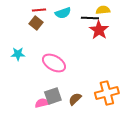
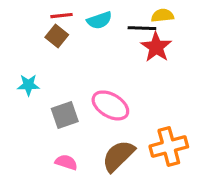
pink ellipse: (54, 63) -> (110, 105), moved
gray square: (53, 96) -> (65, 115), moved
brown semicircle: (75, 99) -> (118, 156), size x1.6
pink semicircle: (42, 103) -> (66, 162), turned 32

